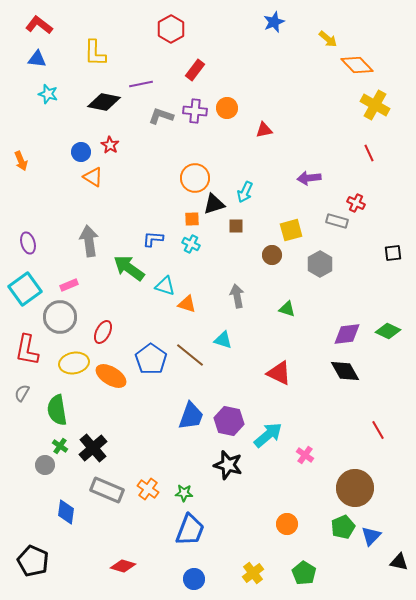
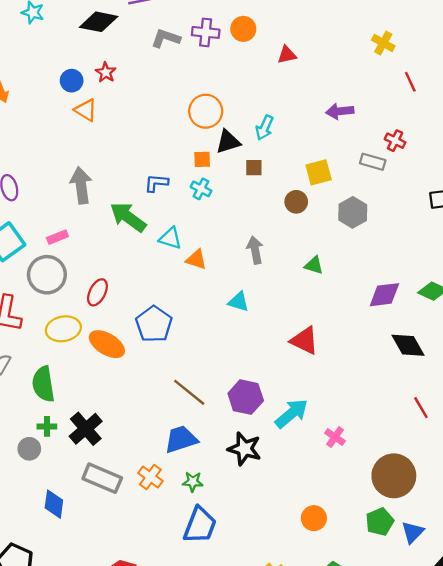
yellow cross: (375, 105) -> (383, 43), moved, size x0.7
brown line: (190, 355) -> (189, 392), moved
black diamond: (345, 371) -> (408, 345), moved
blue trapezoid: (191, 416) -> (181, 439), moved, turned -128
green cross: (60, 446) -> (47, 426), turned -35

